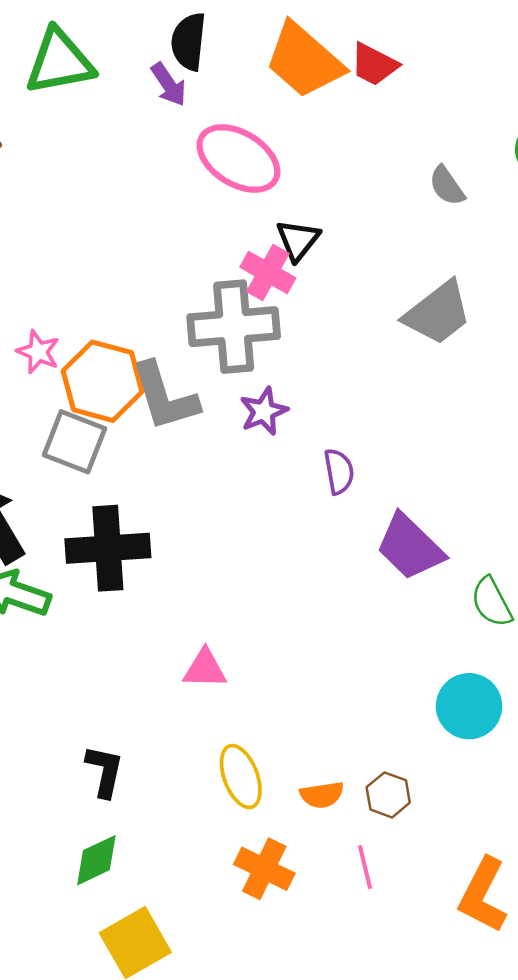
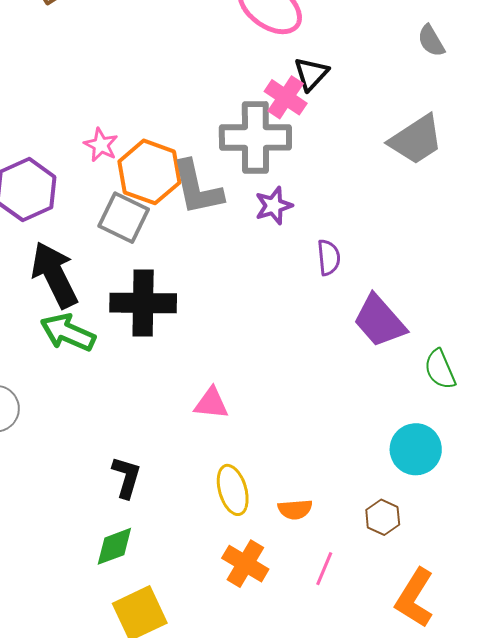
brown hexagon: (388, 795) -> (383, 517), moved
pink line: (365, 867) -> (324, 569), turned 32

